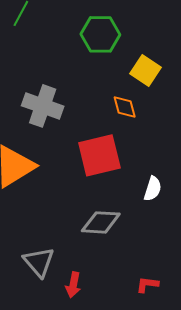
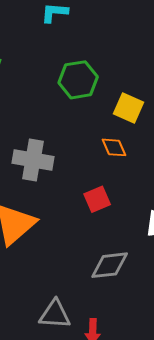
red square: (99, 155) -> (97, 199), size x0.6
gray triangle: (39, 262) -> (55, 314), turned -36

